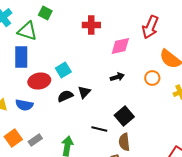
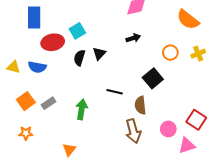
orange circle: (152, 78) -> (170, 53), moved
black semicircle: (65, 96) -> (79, 58), turned -49
black square: (124, 116) -> (153, 78), moved

